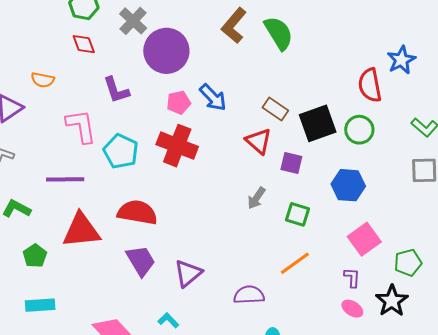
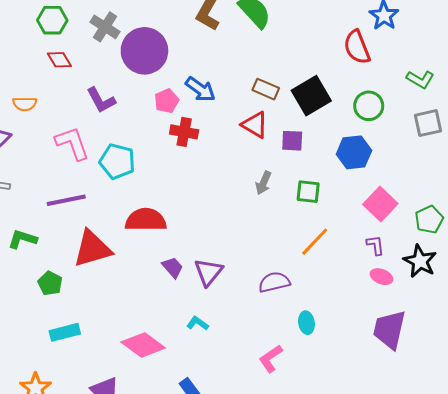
green circle: (359, 130) -> (369, 106), moved
red cross: (177, 146) -> (184, 132), moved, size x0.7
purple trapezoid: (141, 261) -> (173, 267), moved, size x0.7

